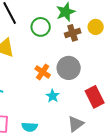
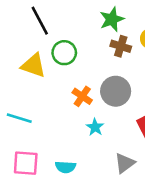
green circle: (41, 27) -> (64, 53), moved
brown cross: (73, 33) -> (121, 46), turned 35

